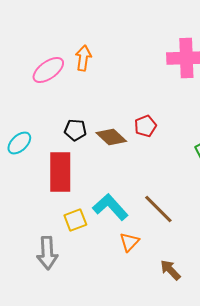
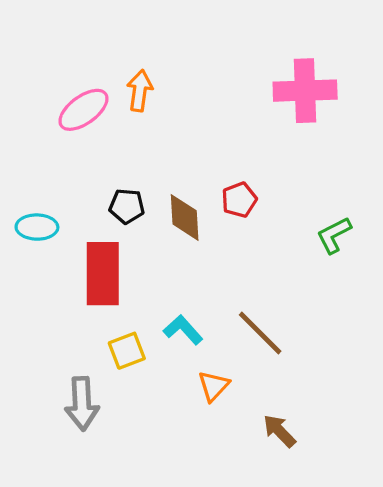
brown diamond: (111, 137) -> (185, 217), turned 44
cyan ellipse: (19, 143) -> (37, 227), turned 45
cyan L-shape: (110, 207) -> (183, 330), size x0.7

